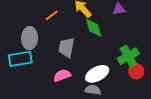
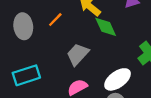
gray ellipse: (30, 38) -> (23, 26), moved
gray trapezoid: (66, 47) -> (78, 54), turned 40

